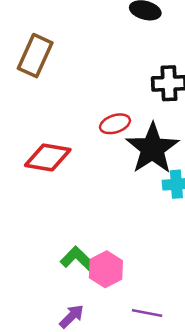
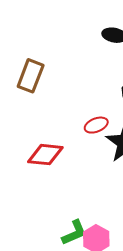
green L-shape: (78, 259) -> (74, 233), turned 116

